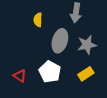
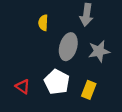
yellow rectangle: (86, 74) -> (89, 90), moved, turned -35

